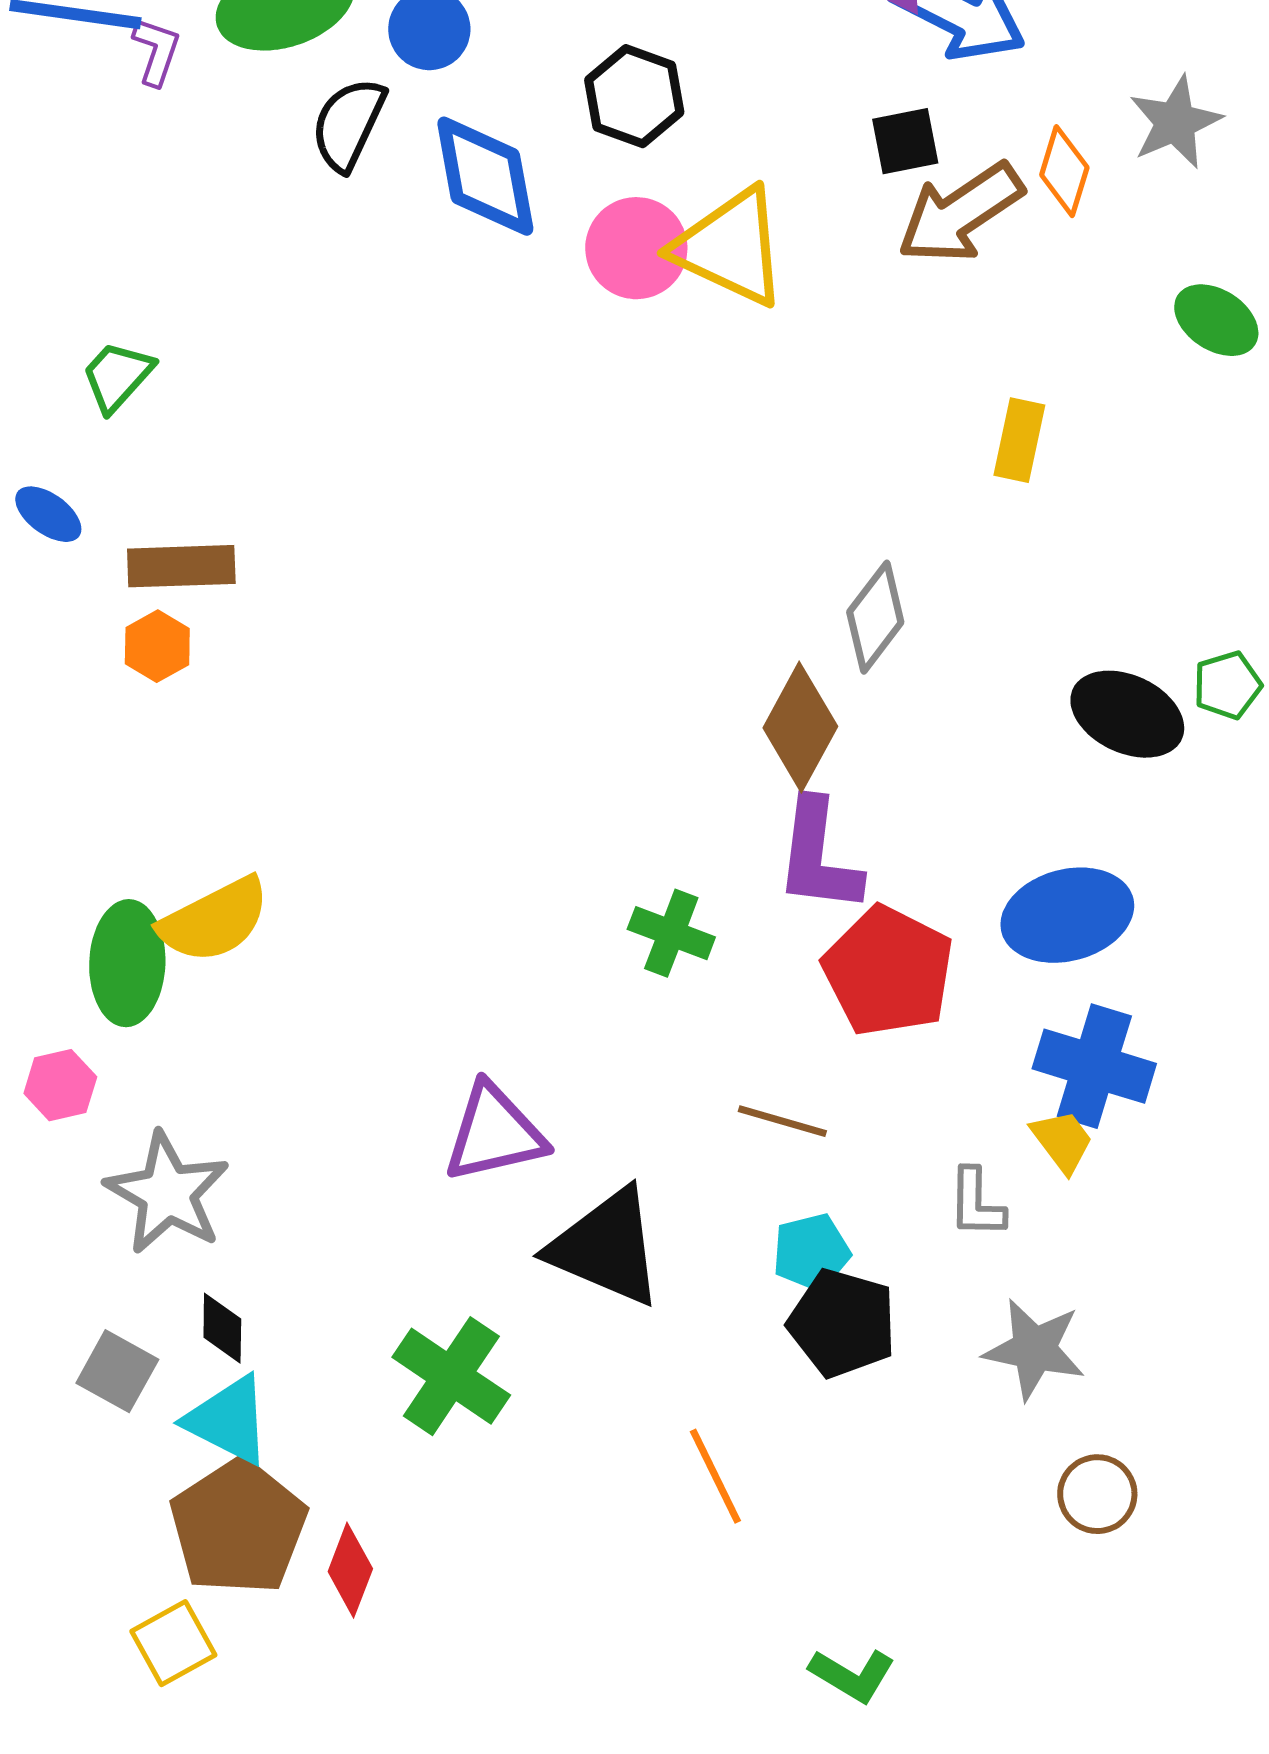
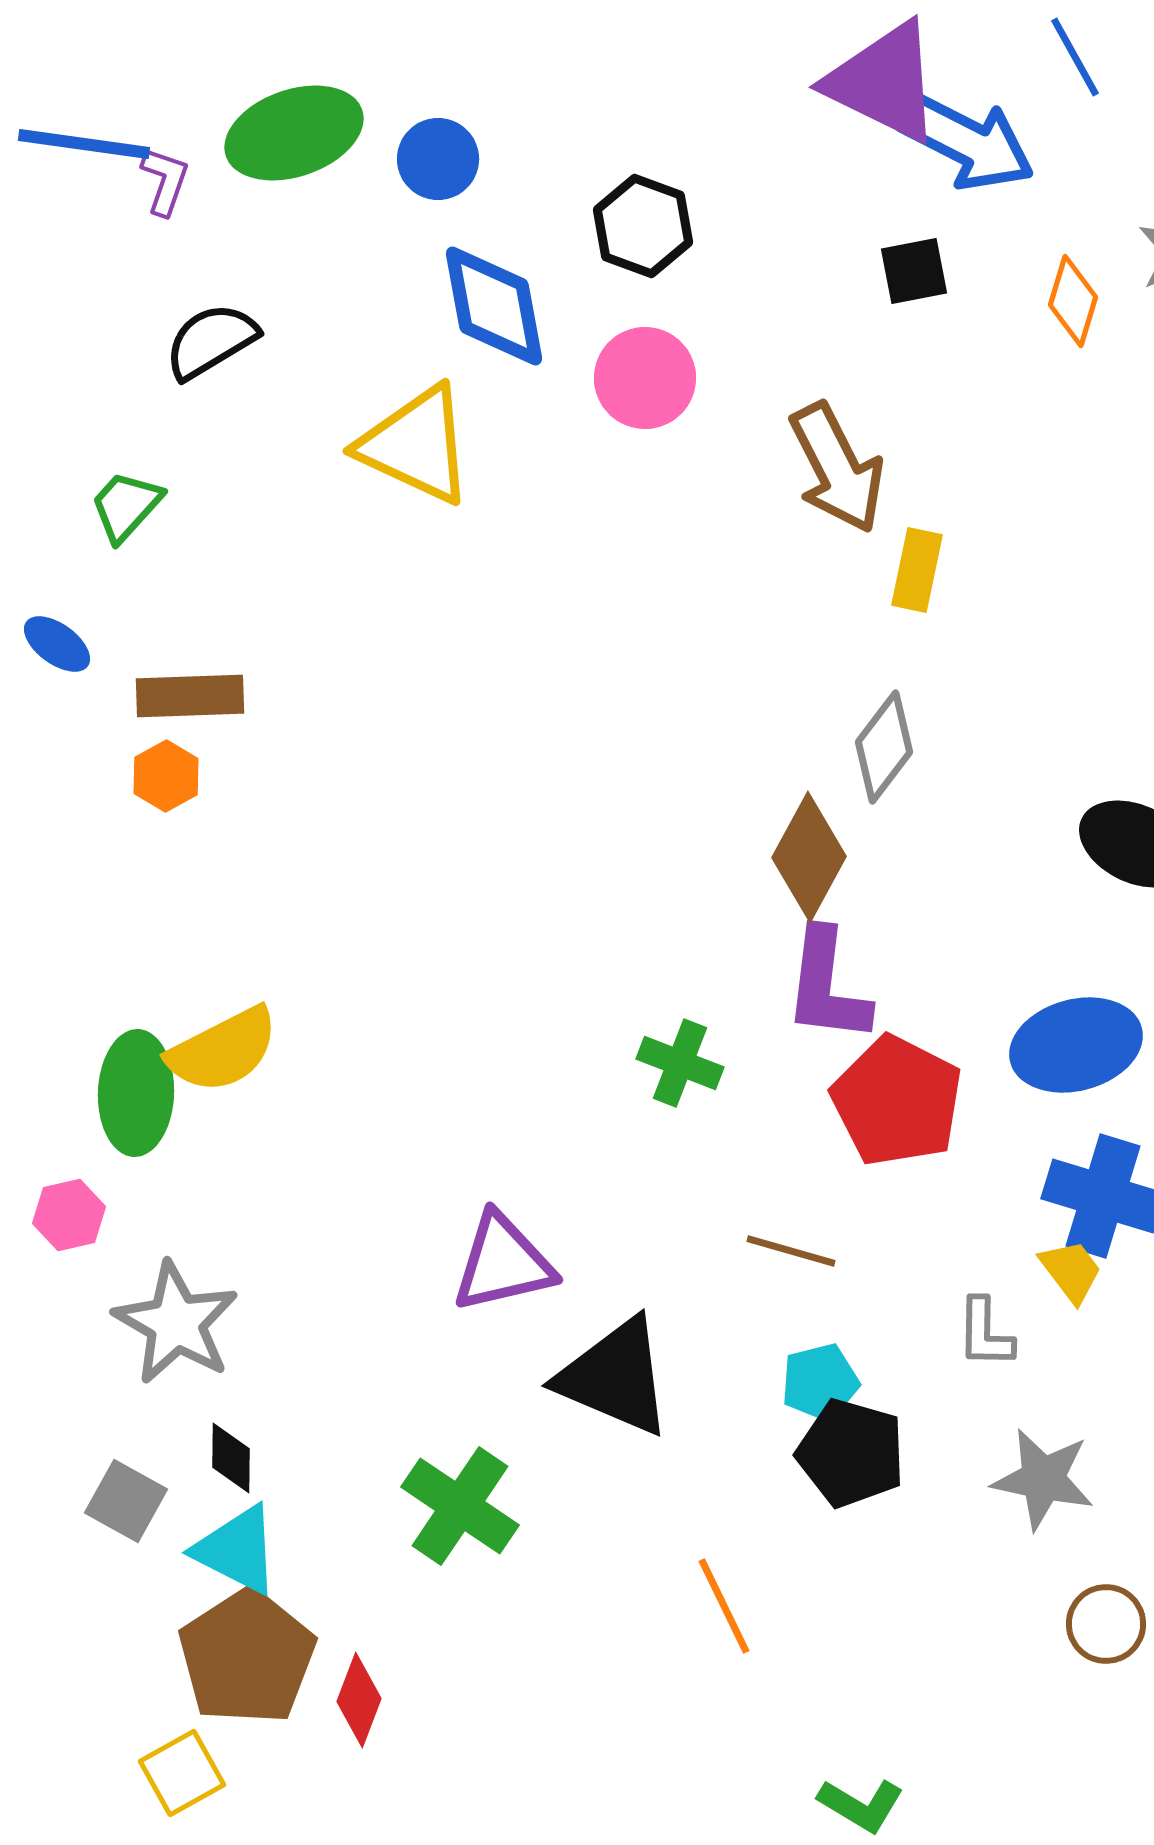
black semicircle: (348, 124) -> (211, 341), moved, turned 34
brown arrow: (960, 213) -> (837, 468), moved, turned -83
yellow triangle: (730, 247) -> (416, 445), moved
yellow rectangle: (1019, 440) -> (917, 570), moved

